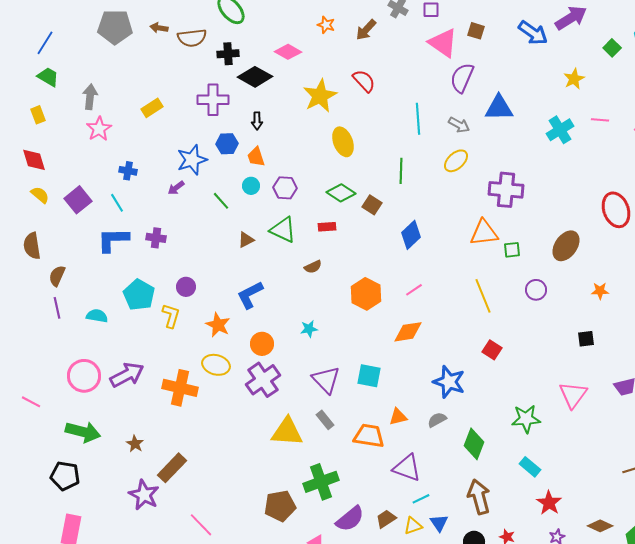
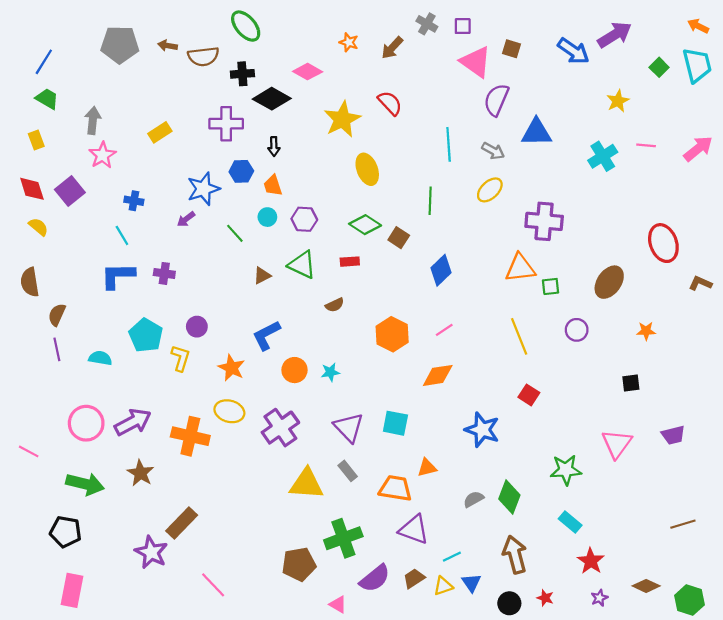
purple square: (78, 200) -> (70, 191), moved
orange circle: (262, 344) -> (295, 370), moved
gray semicircle: (437, 420) -> (474, 499), moved
brown star: (135, 444) -> (140, 473), moved, size x1.4
purple triangle: (407, 468) -> (414, 530), moved

